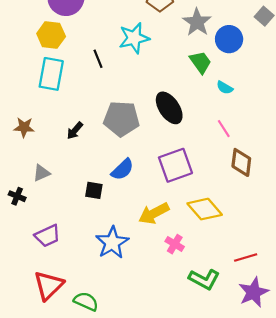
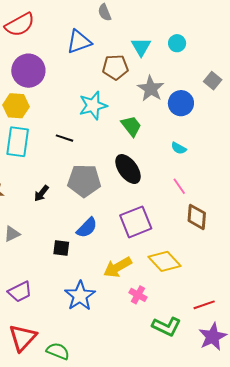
black line: (98, 59) -> (64, 138), moved, turned -48
green trapezoid: (200, 62) -> (131, 126), moved

